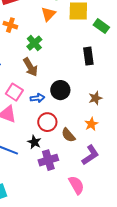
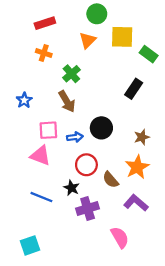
black rectangle: (88, 56) -> (134, 89), turned 42
pink square: (14, 92) -> (48, 130), turned -36
orange star: (91, 124) -> (137, 167), size x1.5
purple L-shape: (90, 155) -> (136, 203), turned -105

